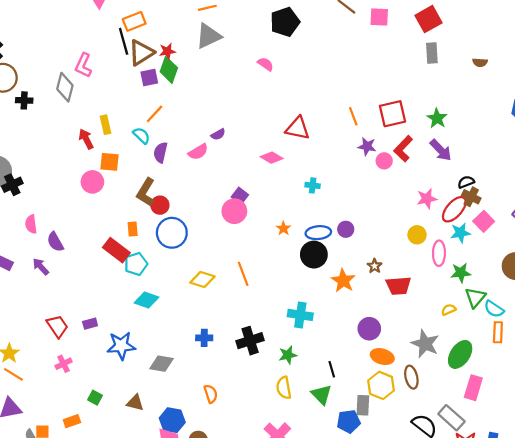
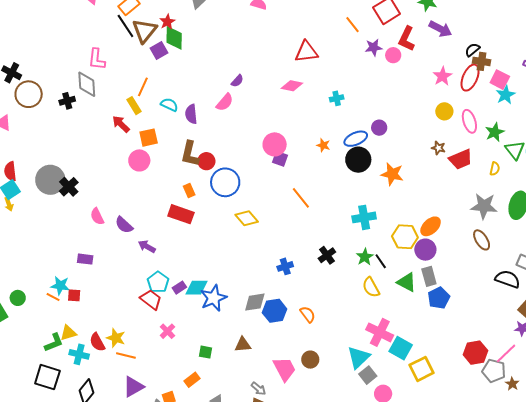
black cross: (24, 100) -> (67, 101), moved
orange line: (155, 114) -> (143, 87), moved
purple square: (240, 196) -> (280, 159), moved
cyan star: (460, 233) -> (505, 95), moved
cyan pentagon: (136, 264) -> (158, 282), moved
brown star: (375, 266) -> (438, 148), moved
purple arrow: (41, 267) -> (147, 246), moved
yellow diamond: (202, 279) -> (247, 218), moved, turned 50
red trapezoid: (398, 286) -> (461, 159), moved
cyan diamond: (146, 300) -> (197, 288), moved
yellow semicircle: (449, 310) -> (495, 169), turned 144
purple circle: (369, 329) -> (425, 250), moved
black cross: (250, 341) -> (327, 255), size x0.7
orange ellipse: (382, 357) -> (431, 226), moved, turned -40
black line: (332, 369) -> (381, 261), moved
yellow hexagon: (381, 385) -> (405, 237), moved
gray rectangle: (363, 405) -> (429, 276), moved
blue hexagon: (172, 420) -> (275, 311), moved

